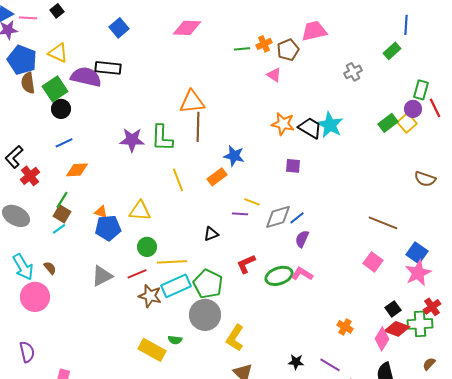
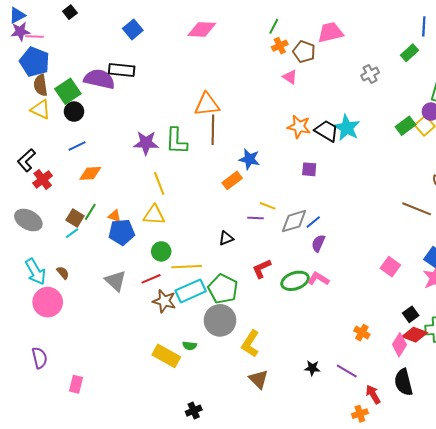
pink line: (28, 18) -> (34, 36), moved
green line: (242, 49) -> (274, 26), moved, turned -56
brown pentagon: (288, 50) -> (304, 52), turned -30
yellow triangle: (58, 53) -> (41, 109), moved
yellow line: (178, 180) -> (159, 183), moved
green line: (62, 200) -> (90, 212), moved
brown line: (383, 223) -> (417, 209), moved
gray triangle: (102, 276) -> (116, 281), turned -50

